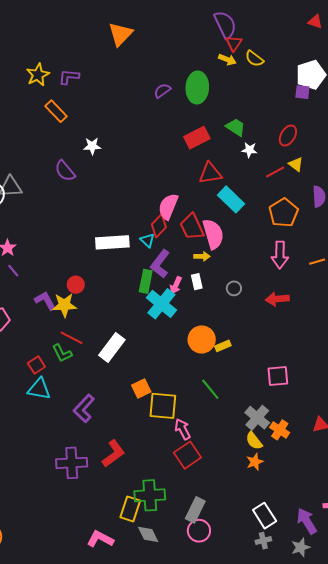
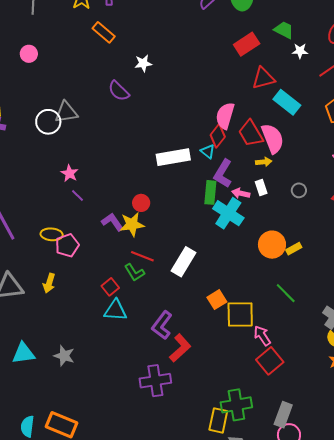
pink arrow: (176, 285) -> (241, 193), turned 84
red L-shape: (113, 453) -> (180, 348), moved

